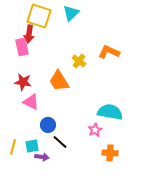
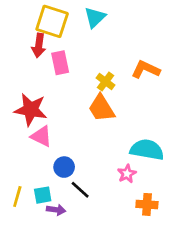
pink rectangle: (22, 47) -> (60, 63), moved
orange trapezoid: (59, 81) -> (102, 108), moved
red star: (23, 82) -> (31, 110), size x1.4

